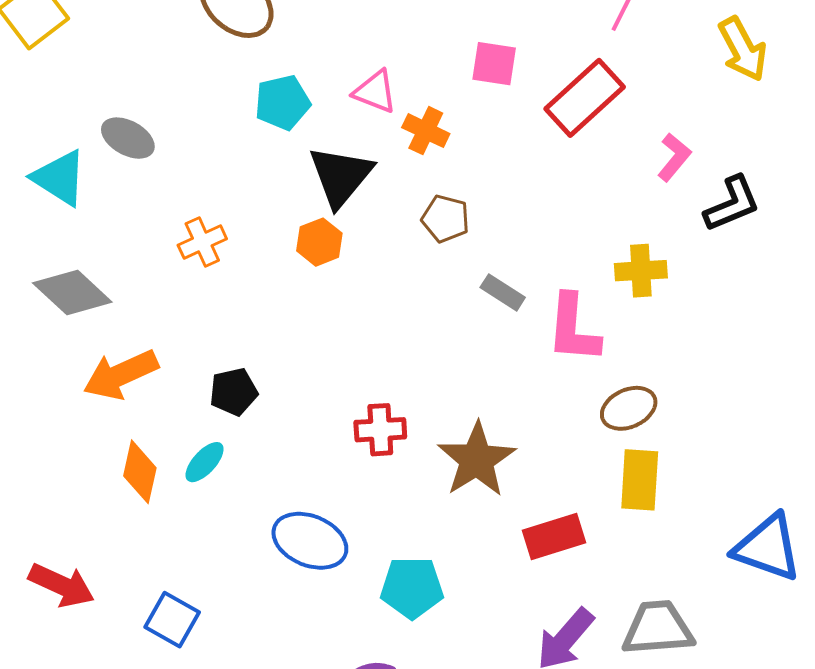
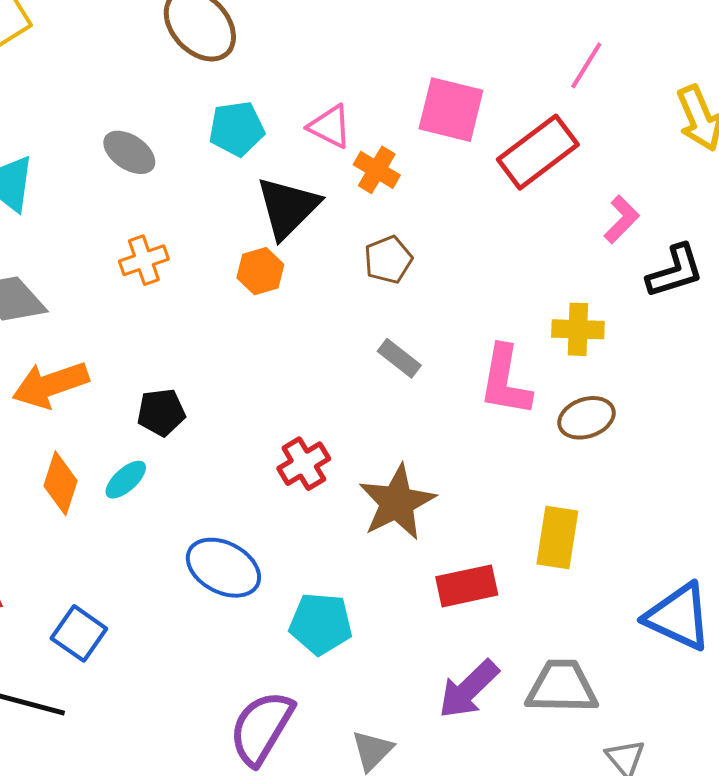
pink square: (494, 64) -> (451, 110), size x1.4
gray ellipse: (128, 138) -> (129, 152), moved
brown pentagon: (446, 219) -> (388, 260), turned 30
gray rectangle: (503, 292) -> (399, 358), moved
brown ellipse: (629, 408) -> (586, 418), moved
red cross: (380, 430) -> (304, 464), turned -33

